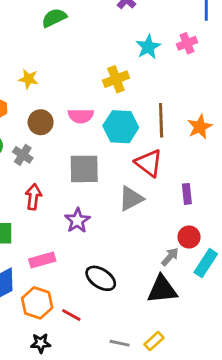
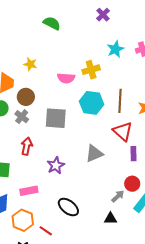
green semicircle: (54, 18) -> (52, 23), turned 48
pink semicircle: (81, 116) -> (66, 78), moved
brown circle: (41, 122) -> (26, 97), moved
red triangle: (149, 163) -> (123, 131), moved
gray square: (84, 169) -> (56, 118), moved
black triangle: (162, 290) -> (110, 219), size x0.6

